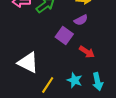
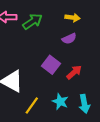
purple square: (64, 35) -> (51, 65), moved
red arrow: (87, 52) -> (74, 72), turned -77

